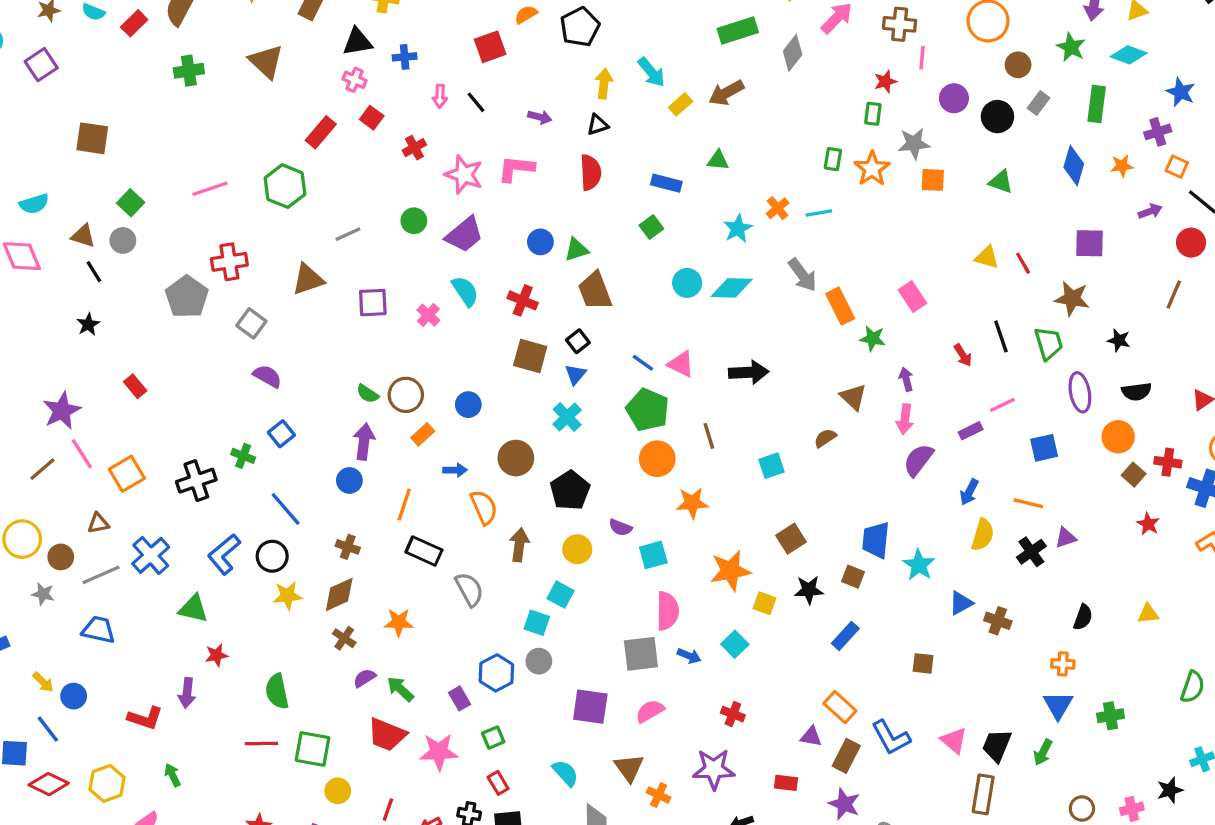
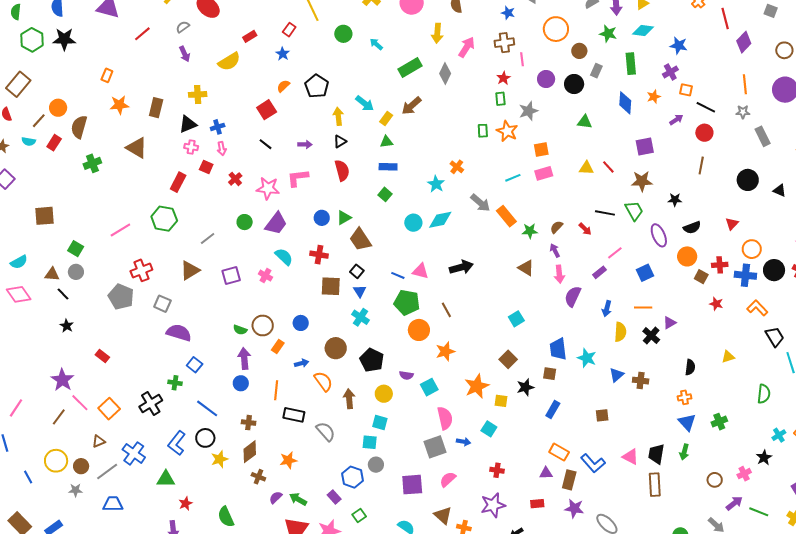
pink arrow: (440, 96) -> (222, 149), moved
green triangle: (718, 160) -> (386, 142), moved
orange square: (933, 180) -> (541, 149), moved
cyan line: (819, 213) -> (513, 178), moved
pink rectangle: (912, 297) -> (544, 173), moved, turned -60
black line: (1001, 336) -> (605, 213), turned -48
purple semicircle: (267, 376) -> (179, 333), size x1.4
brown semicircle: (825, 438) -> (557, 227), moved
cyan square: (772, 466) -> (516, 319), moved

